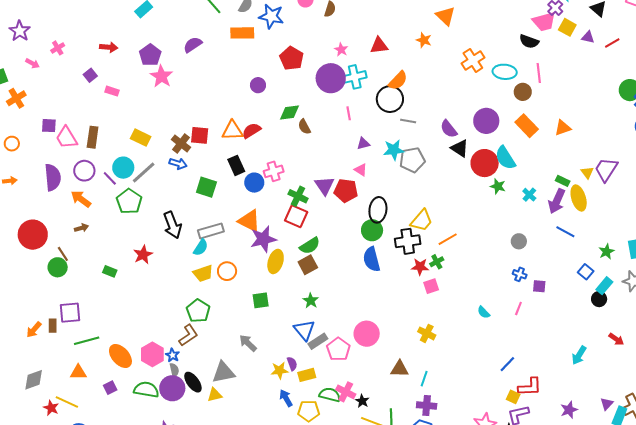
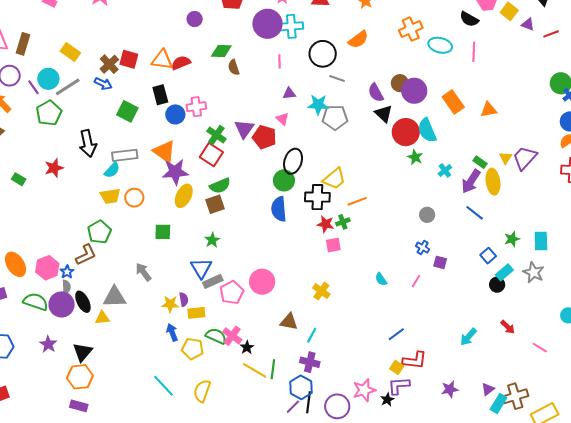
orange semicircle: (398, 81) -> (358, 40), moved
brown circle: (523, 92) -> (400, 83), moved

